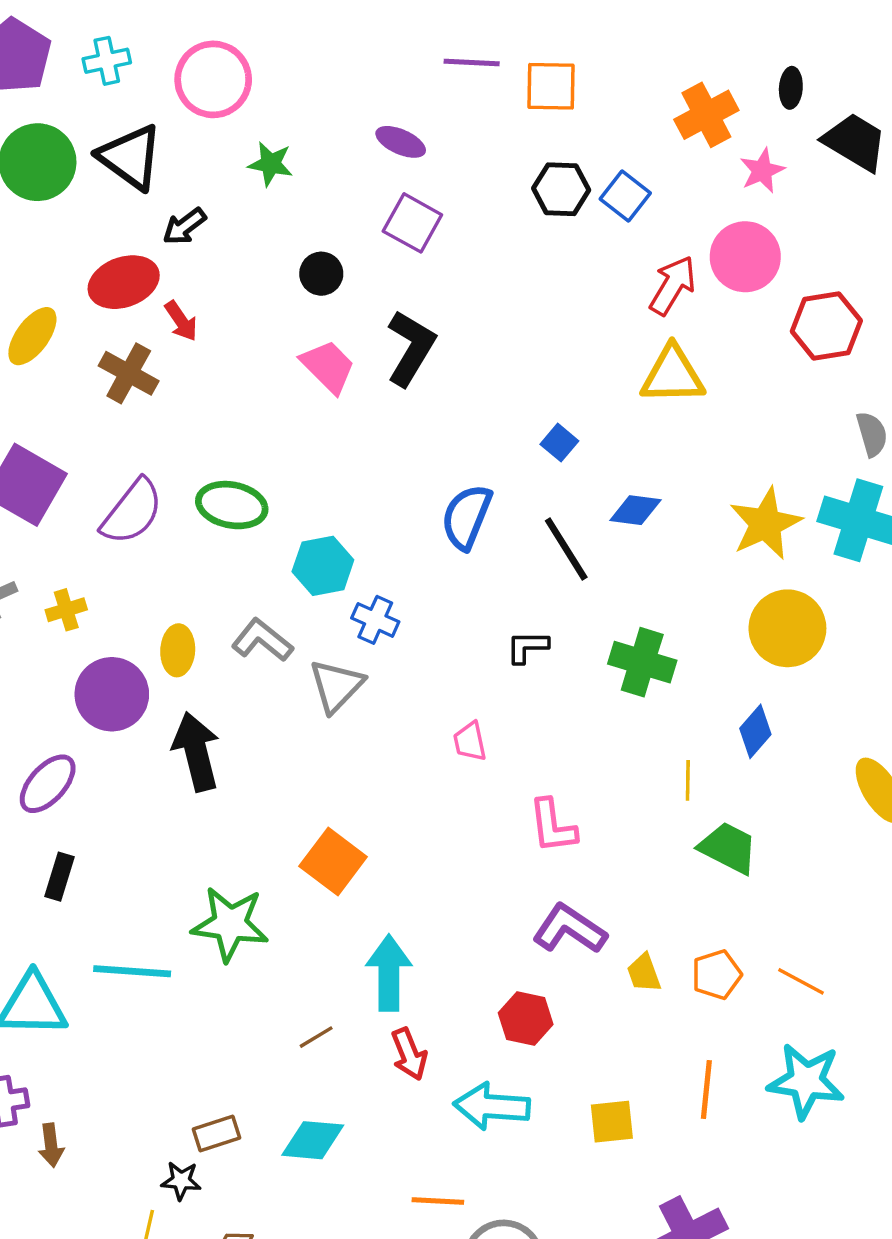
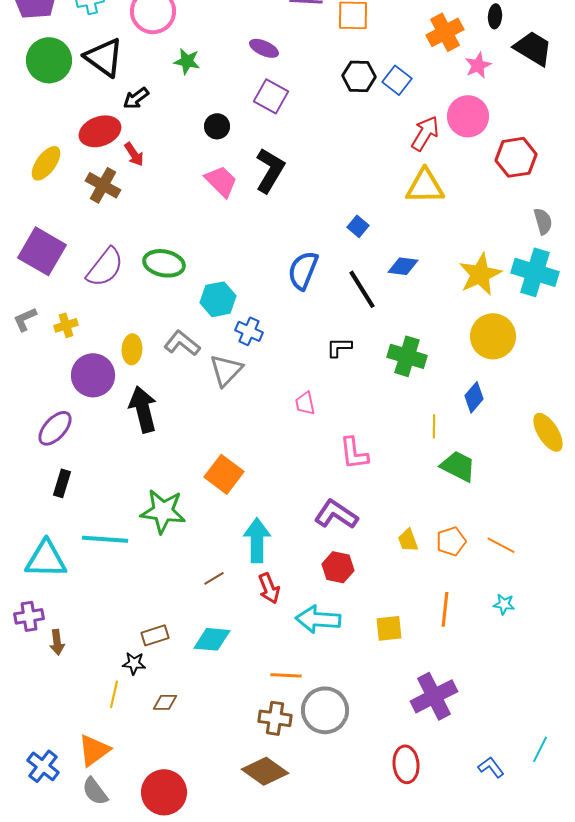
purple L-shape: (570, 929) -> (336, 514), moved
cyan star: (806, 1081) -> (504, 604), size x0.5

